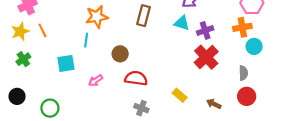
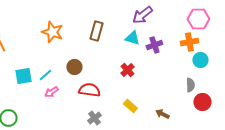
orange star: (97, 17) -> (52, 32), turned 30
cyan line: (86, 40) -> (45, 75), moved, turned 40
red cross: (206, 57) -> (127, 70), moved, size x0.6
red circle: (247, 96) -> (202, 102), moved
gray cross: (141, 108) -> (94, 118), turned 32

